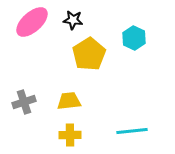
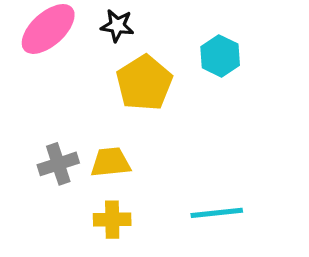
gray cross: (24, 102) -> (58, 164), moved

